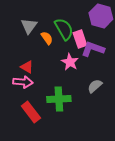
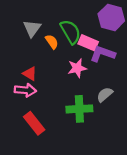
pink rectangle: (80, 39) -> (88, 43), turned -48
pink star: (70, 62) -> (77, 68), turned 30
green cross: (59, 99) -> (79, 109), moved

